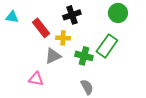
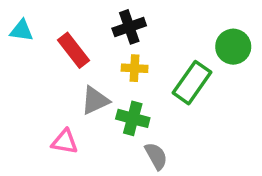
green circle: (118, 13) -> (233, 47), moved
yellow cross: (63, 38) -> (135, 68), moved
green cross: (84, 56) -> (133, 118), moved

